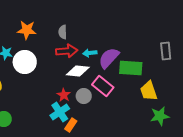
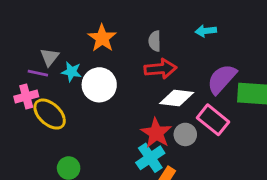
orange star: (27, 30) -> (102, 38), turned 30
cyan arrow: (90, 53) -> (206, 31), moved
red star: (64, 95) -> (156, 133), size x1.5

